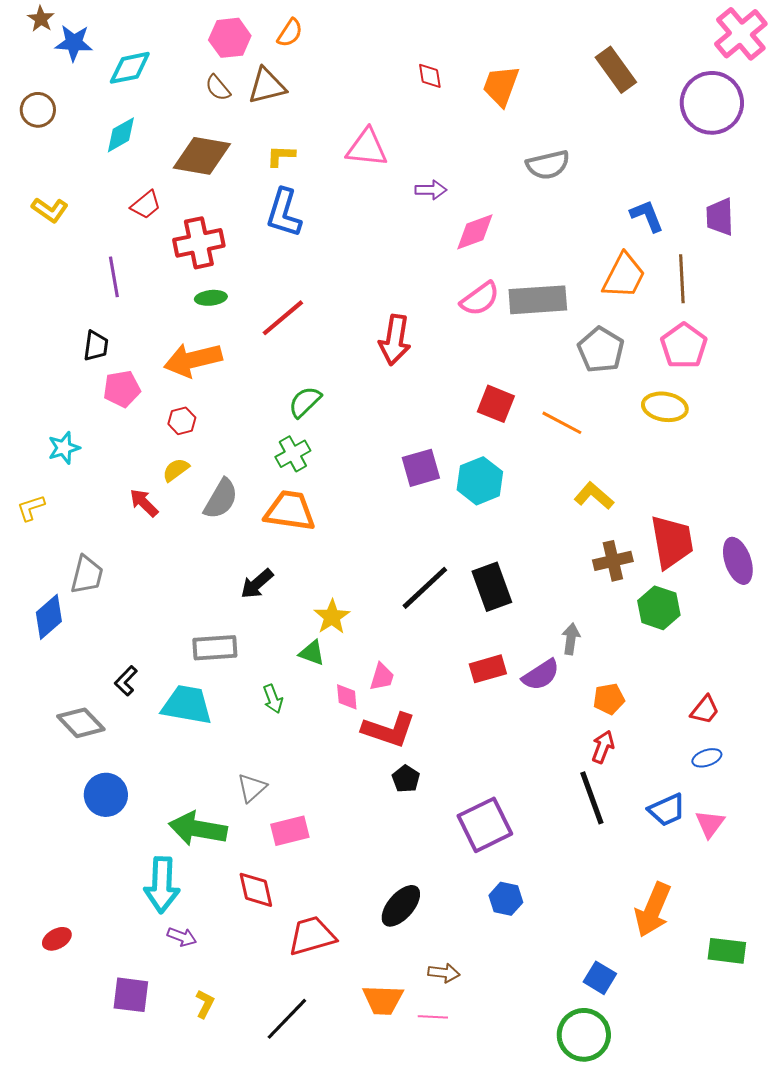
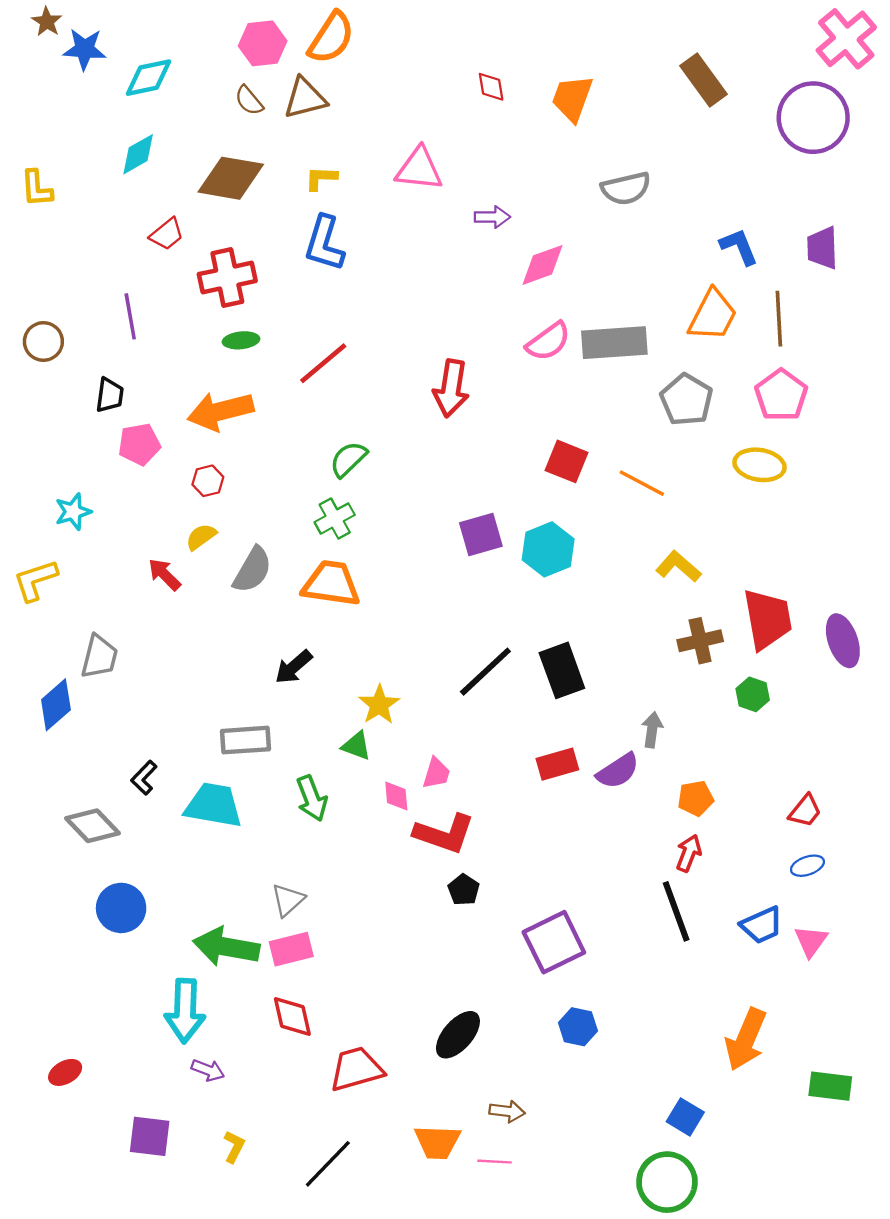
orange semicircle: (290, 33) -> (331, 38), size x1.6
brown circle: (38, 110) -> (43, 341), moved
yellow L-shape: (50, 210) -> (37, 188), moved, turned 51
yellow L-shape: (31, 508) -> (35, 580), size x1.4
green hexagon: (659, 608) -> (753, 694), size x0.7
green arrow: (273, 699) -> (312, 798), size x1.4
pink rectangle: (290, 831) -> (291, 949), moved

